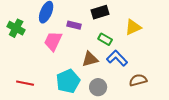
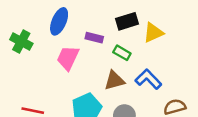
yellow triangle: (133, 27) -> (153, 33), moved
green rectangle: (105, 39) -> (122, 53), moved

